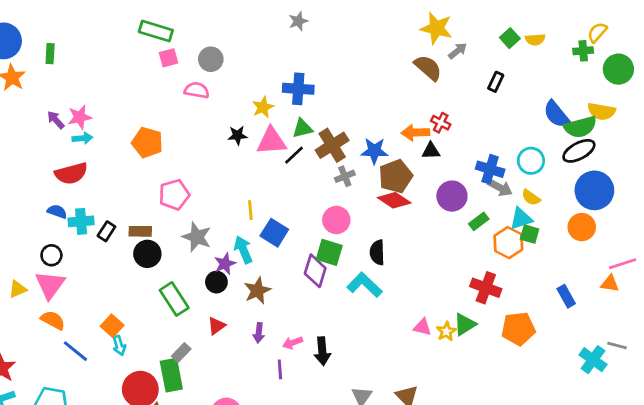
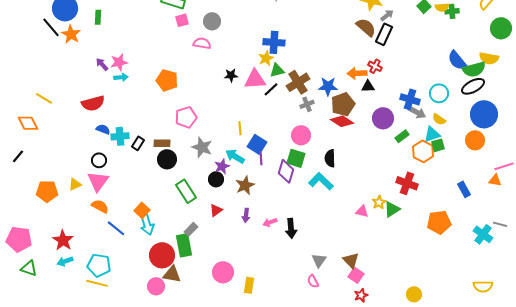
green cross: (583, 51) -> (452, 11), moved
black rectangle: (496, 82) -> (384, 34), moved, size x1.5
yellow star: (263, 107) -> (266, 58), moved
red semicircle: (71, 173) -> (93, 103), moved
green square: (530, 234) -> (438, 145), turned -32
cyan arrow: (243, 250) -> (235, 156), turned -36
orange pentagon: (518, 329) -> (439, 222), moved
yellow star: (446, 331) -> (379, 202), moved
cyan arrow: (119, 346) -> (147, 224), size x1.5
purple line: (280, 369) -> (261, 158), moved

